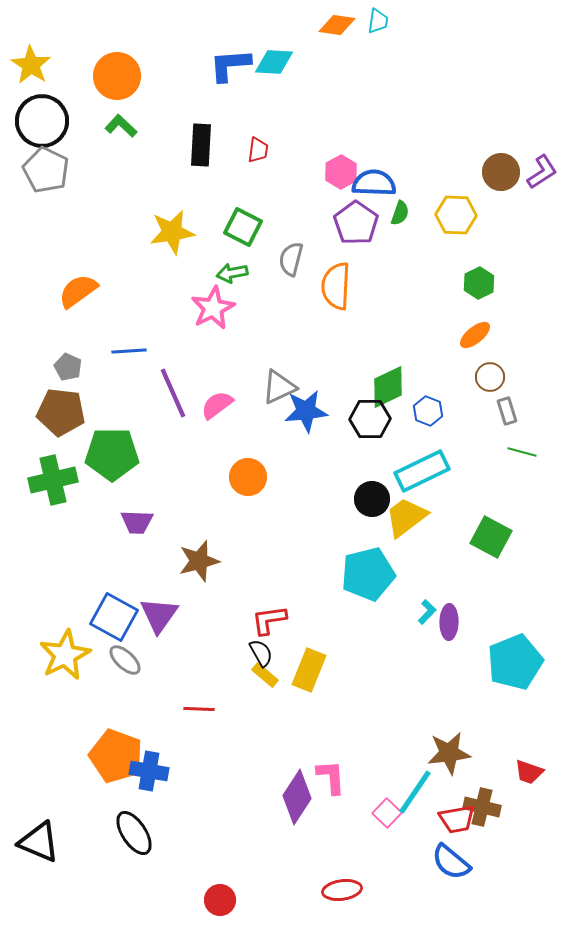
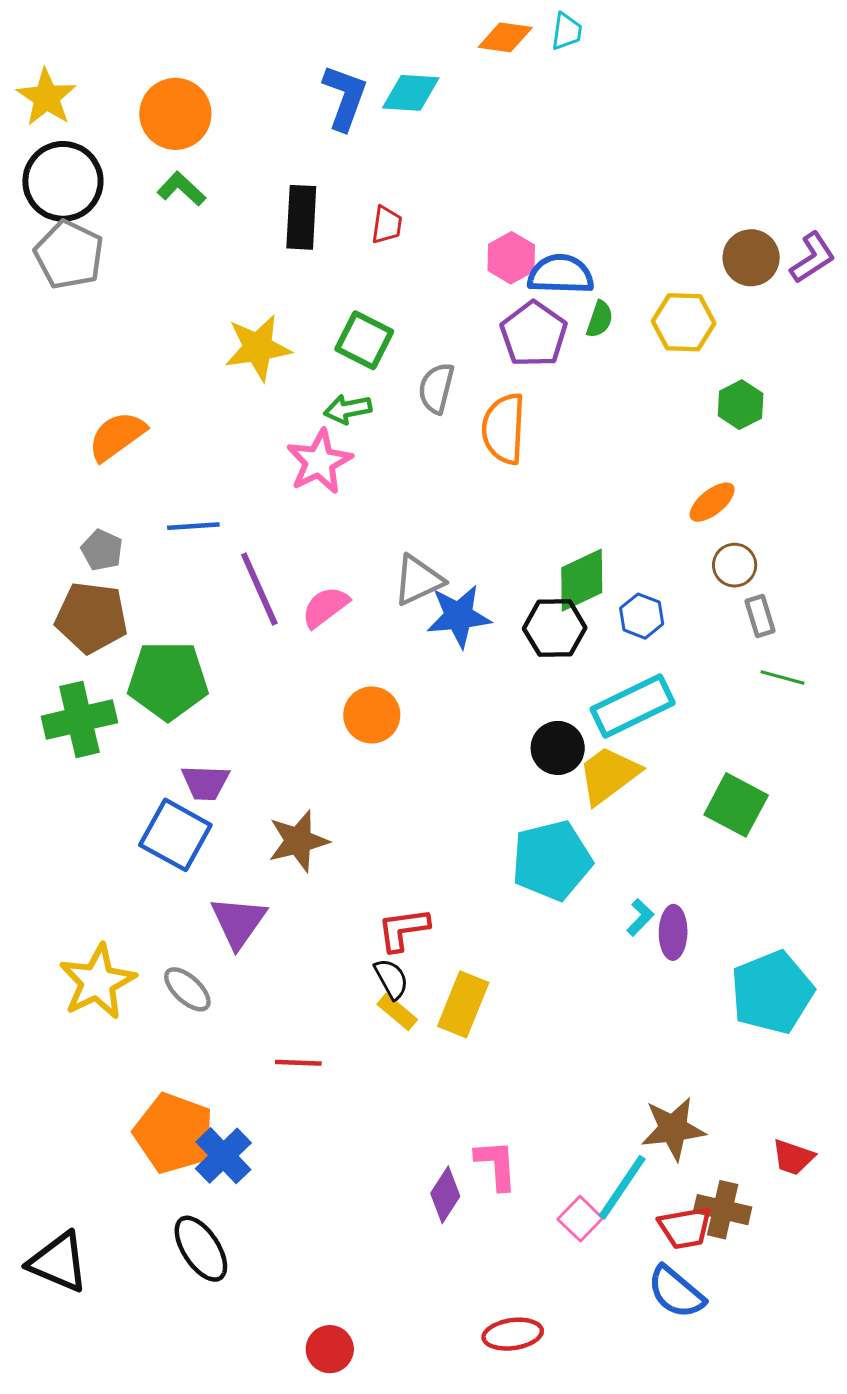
blue L-shape: (230, 65) -> (345, 97), turned 114
green hexagon: (479, 283) -> (741, 405), moved
blue square: (114, 617) -> (175, 835), moved
blue cross: (149, 771) -> (223, 1156), turned 36
purple diamond: (297, 797) -> (445, 1195), size x0.7

